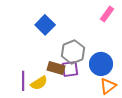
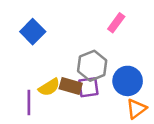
pink rectangle: (107, 14) -> (116, 23), moved
blue square: (45, 25) -> (33, 32), moved
yellow semicircle: (39, 83) -> (49, 87), moved

